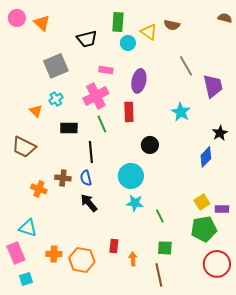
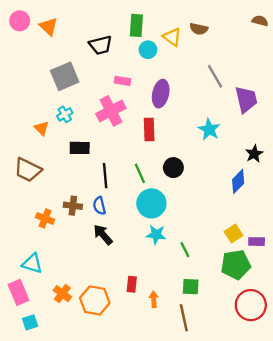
green line: (102, 124) -> (140, 173), moved
orange cross: (54, 254) -> (62, 294), turned 35

